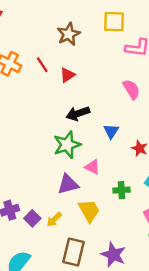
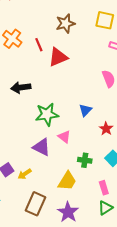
red triangle: (67, 75) -> (58, 57), size x1.5
black arrow: (78, 113) -> (21, 87), moved
purple triangle: (68, 184) -> (42, 147), turned 30
yellow trapezoid: (89, 211) -> (67, 181), moved, turned 50

